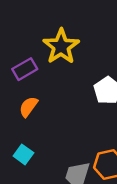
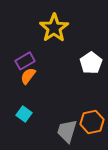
purple rectangle: (25, 69) -> (25, 61), moved

